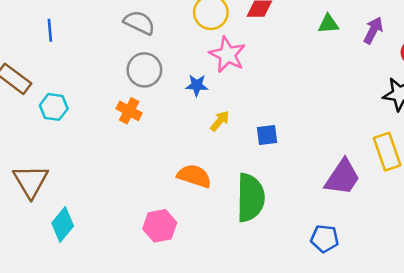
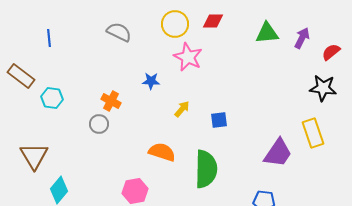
green triangle: (328, 24) -> (267, 33), size x1.4
gray circle: (144, 70) -> (99, 124), moved, size x0.7
blue star: (197, 85) -> (151, 81), moved

